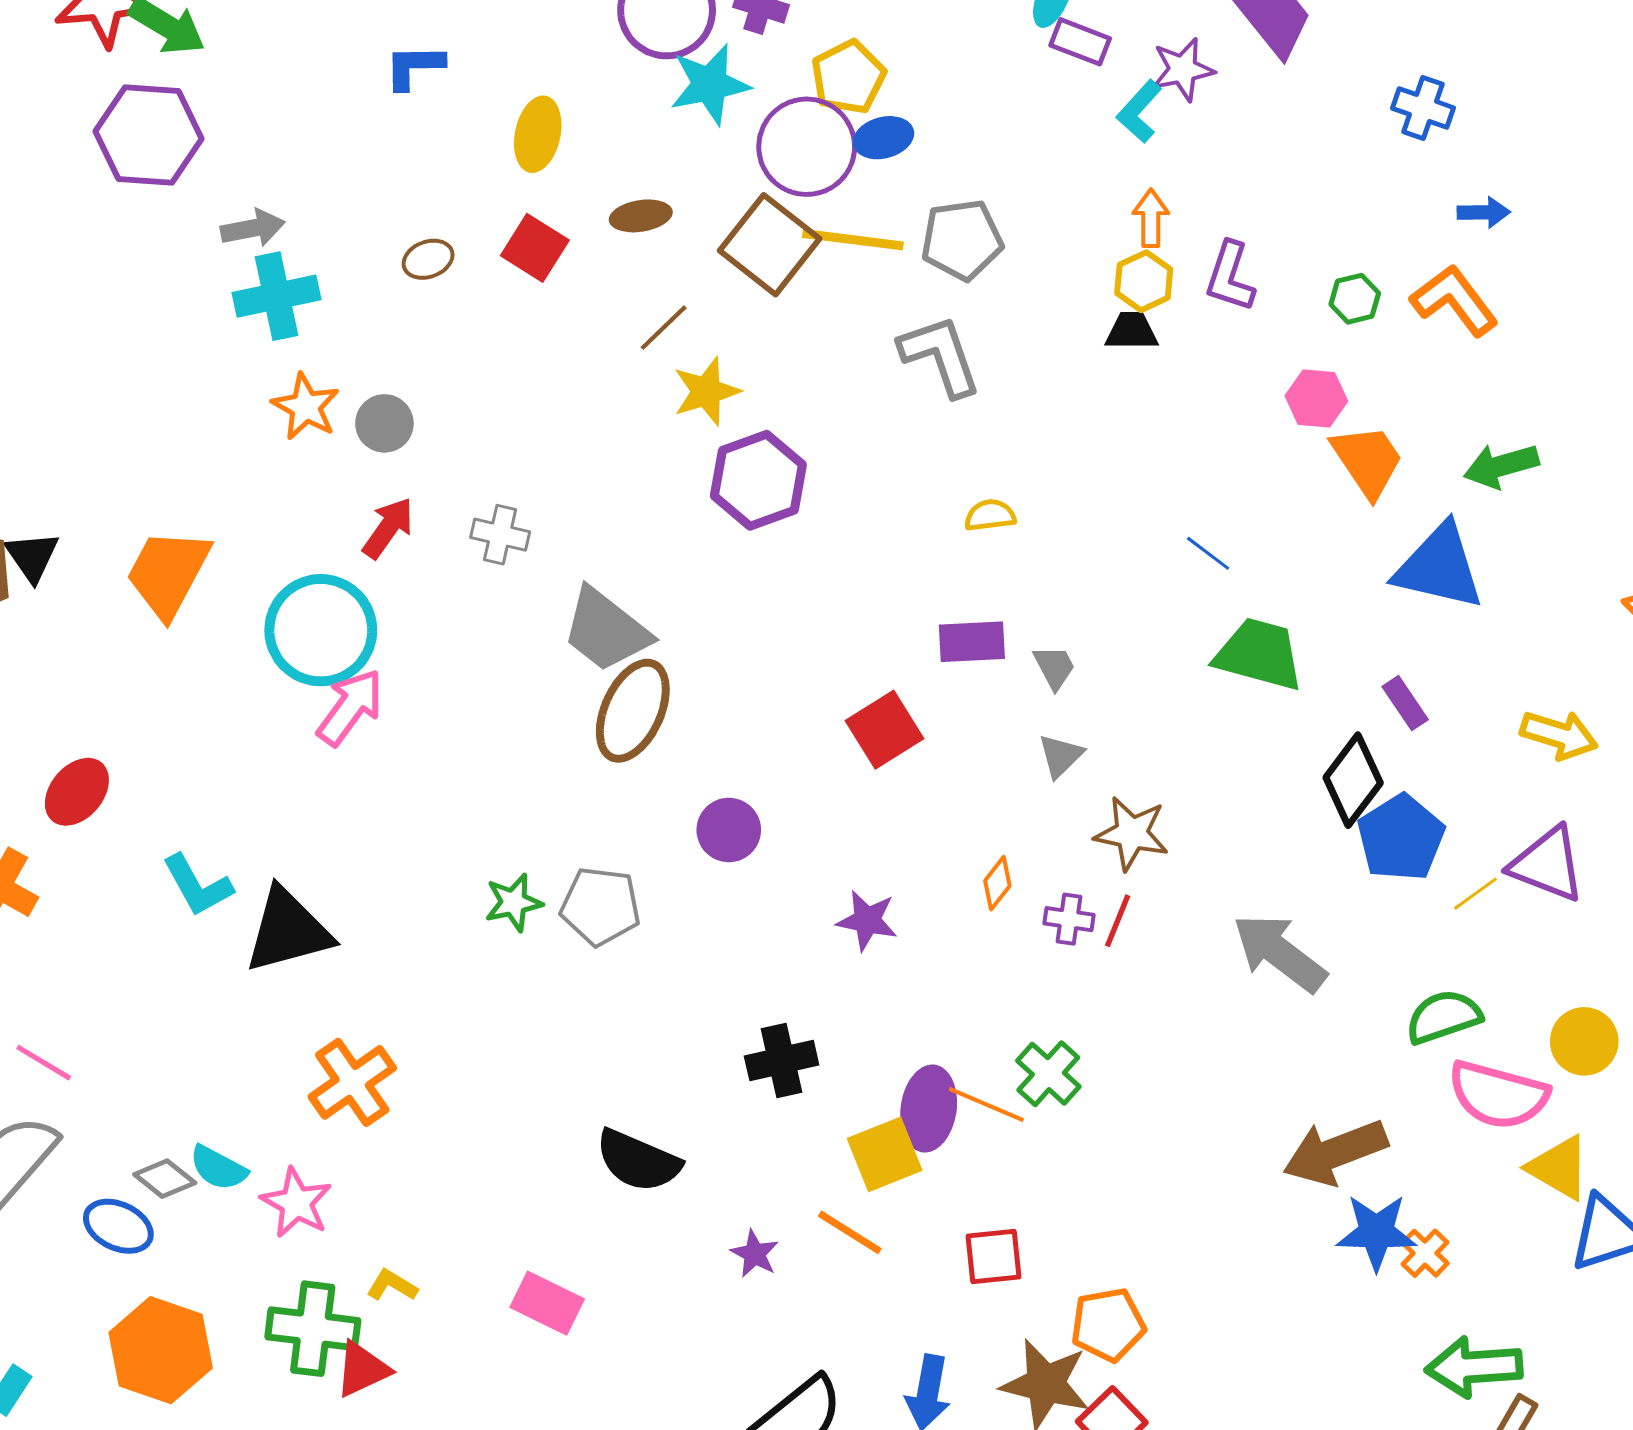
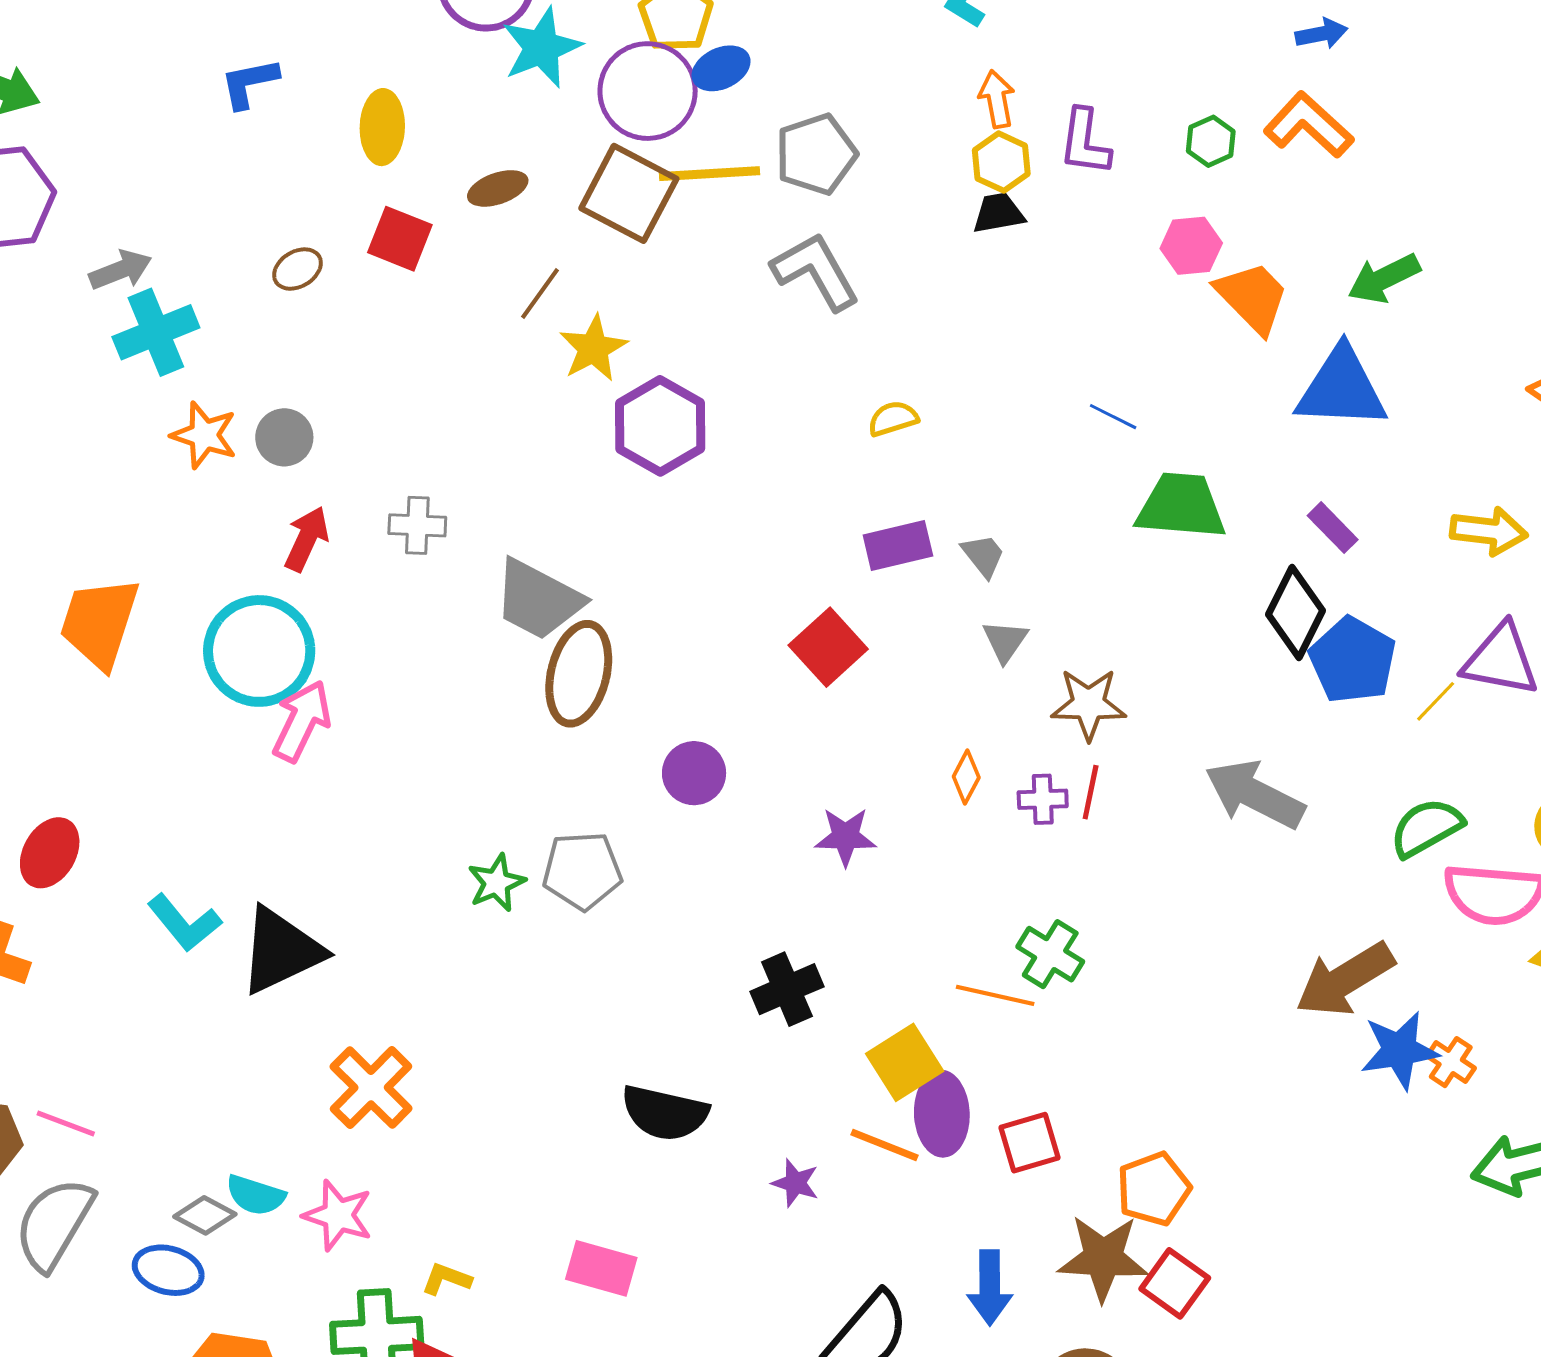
purple ellipse: (929, 1109) -> (942, 1114), moved

